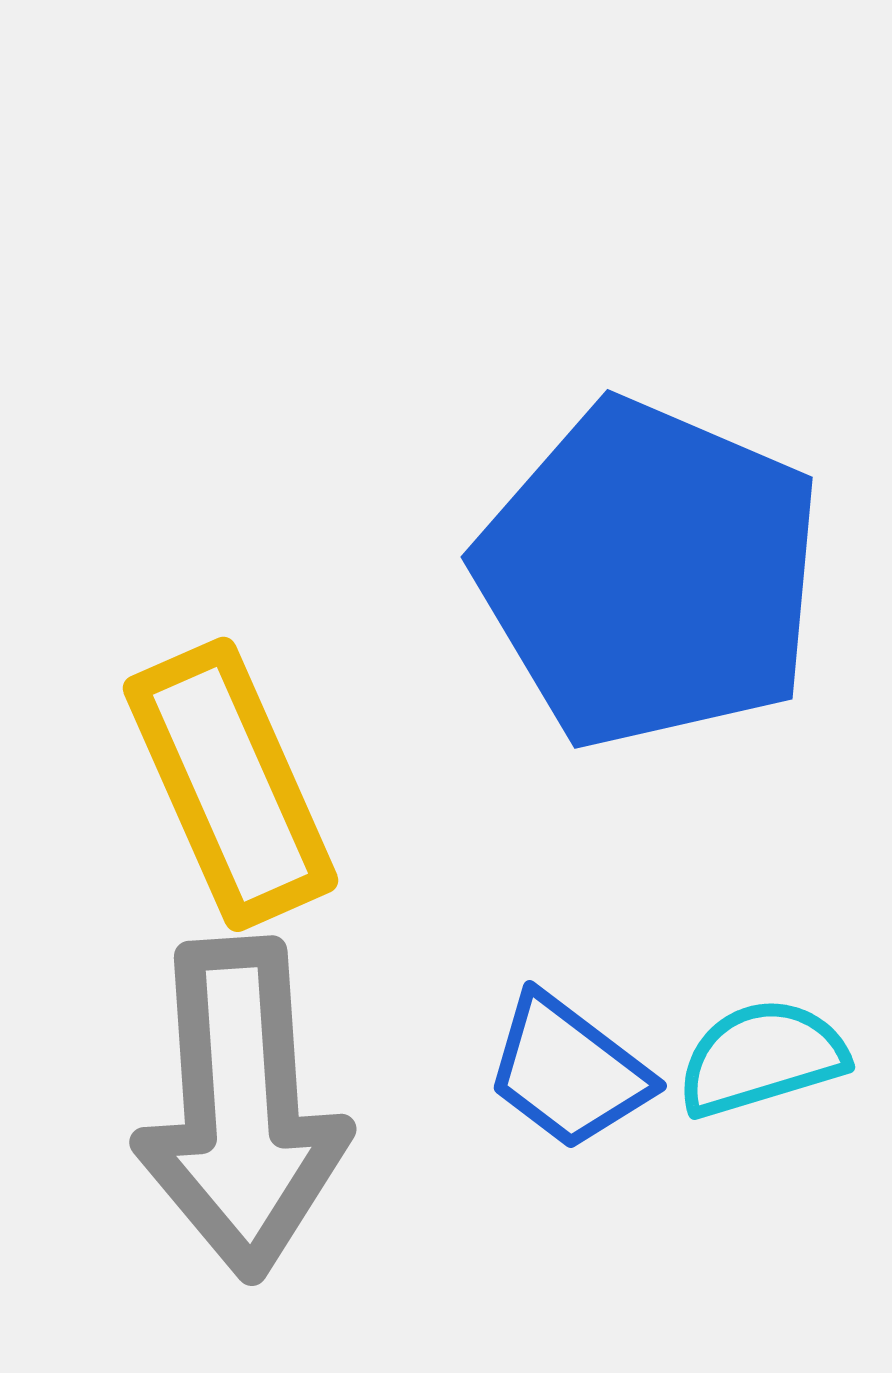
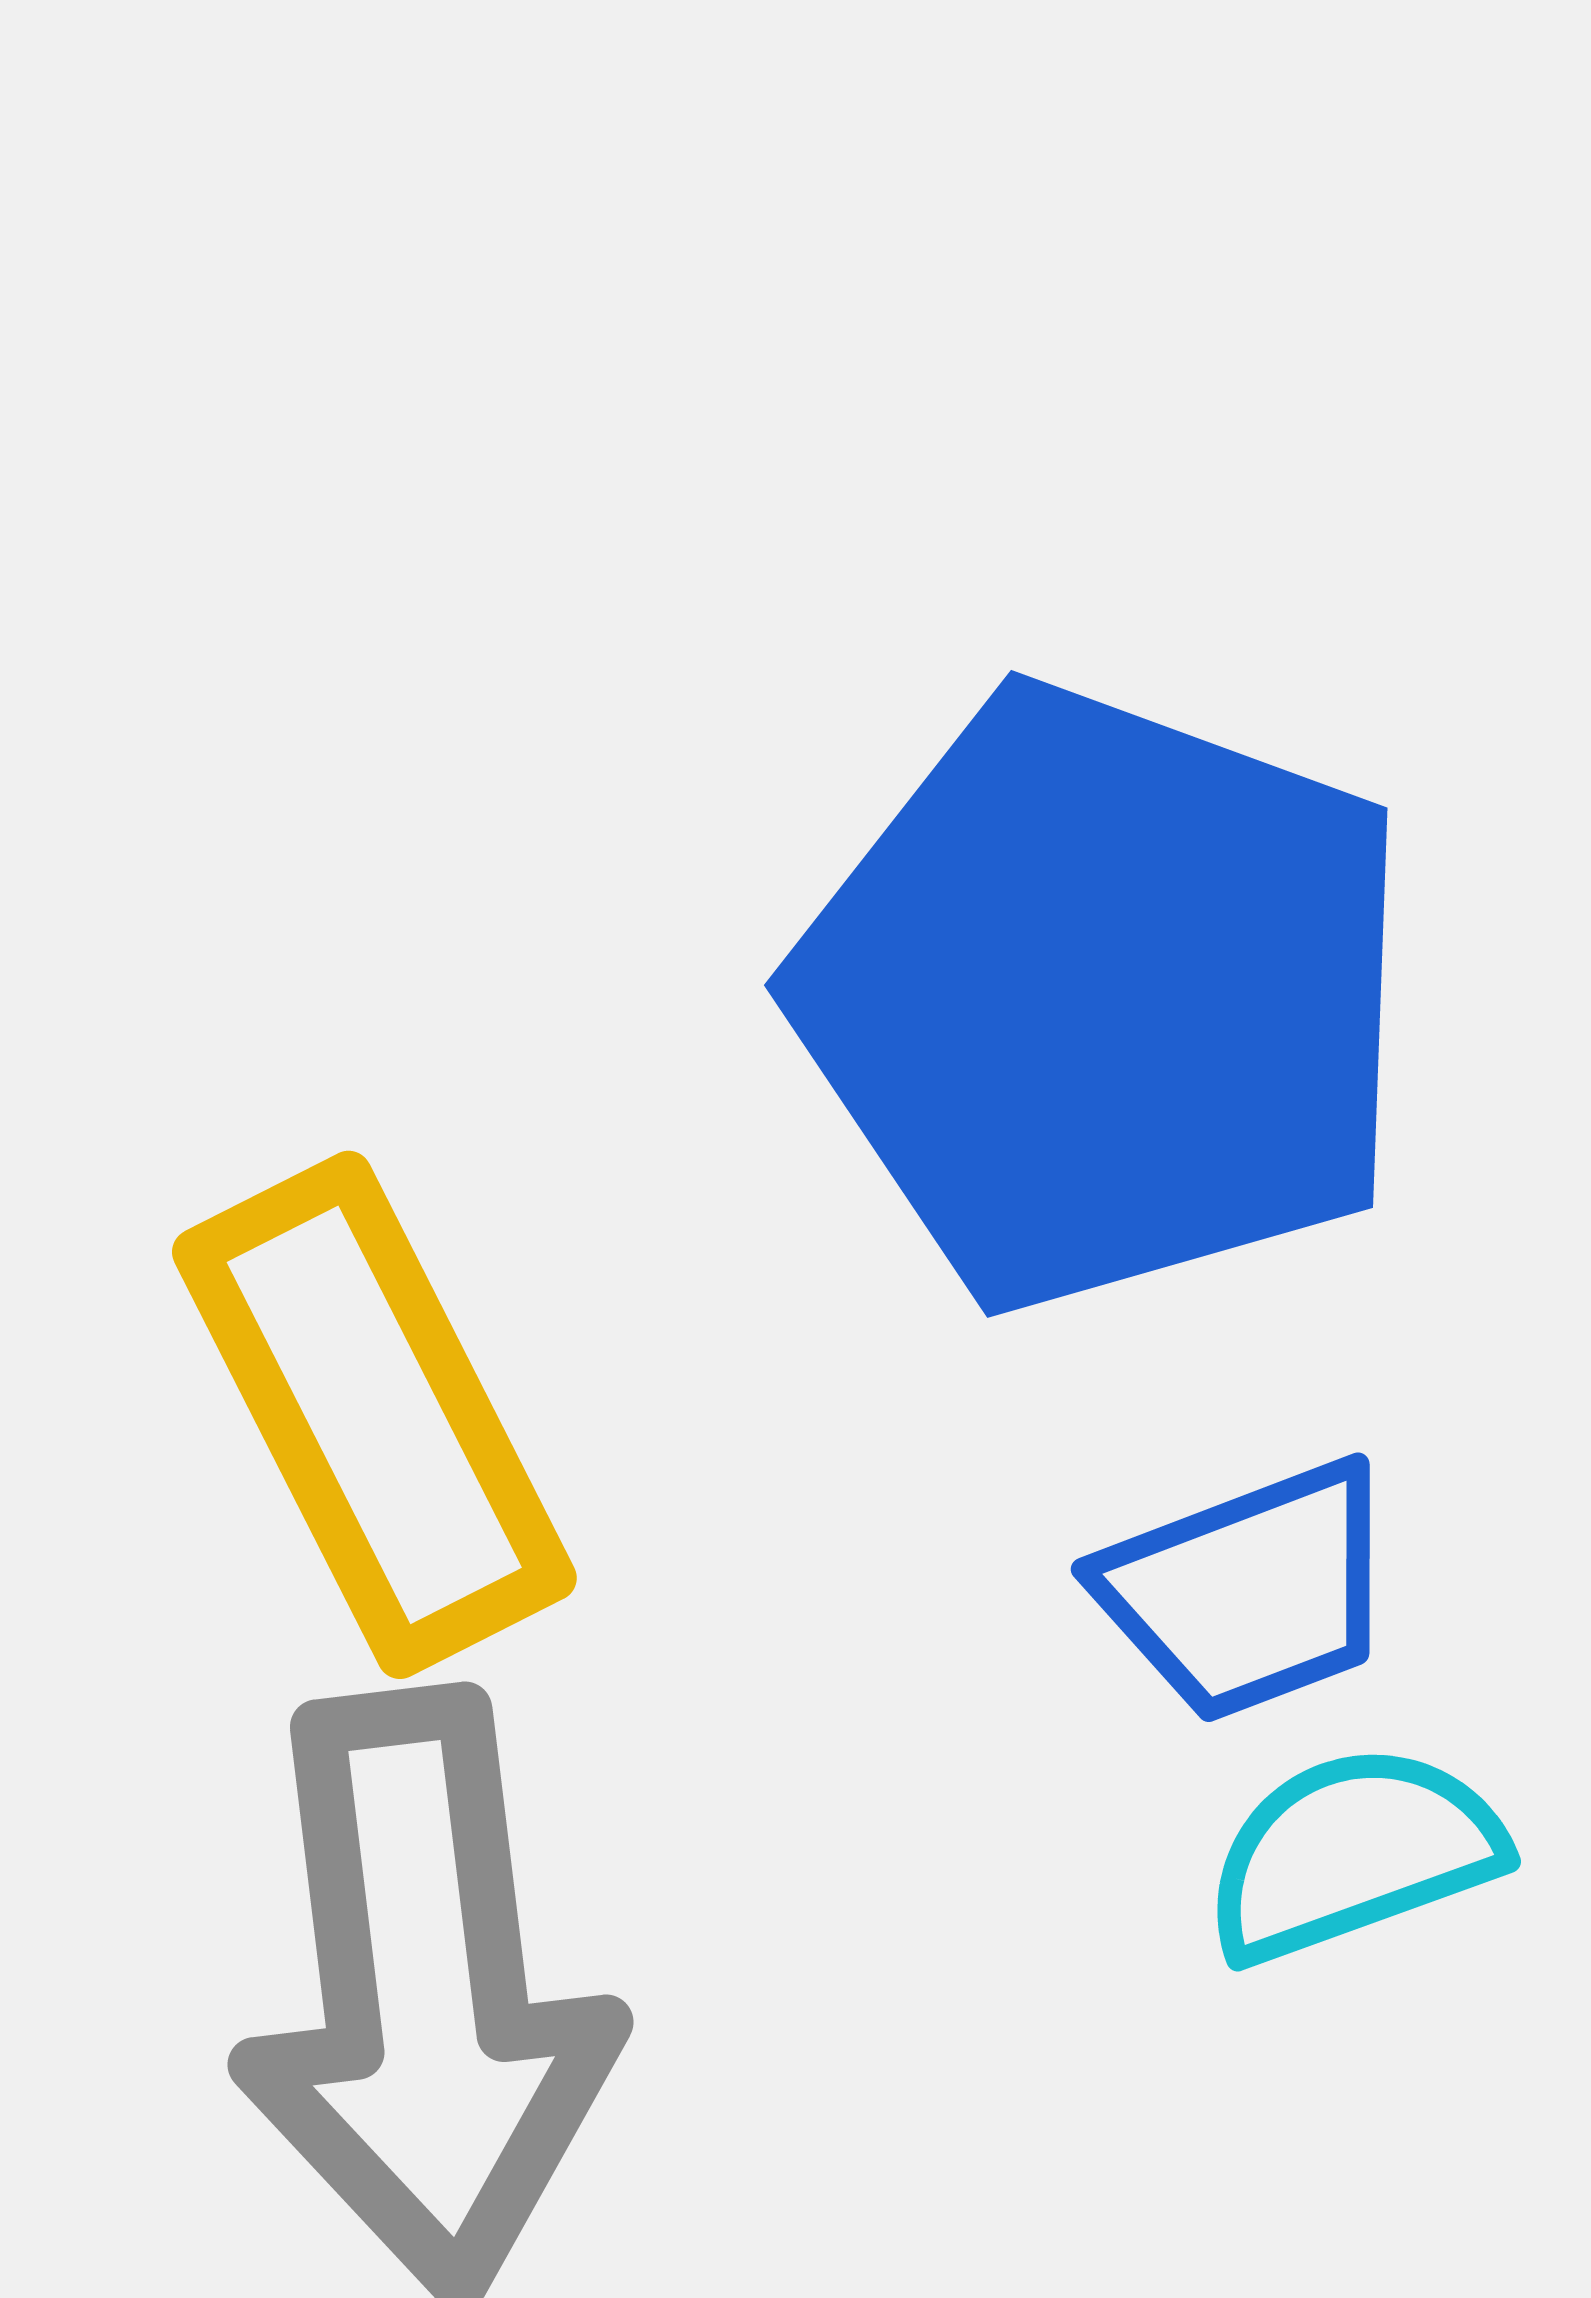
blue trapezoid: (568, 1072) -> (1249, 1591), moved, turned -55

